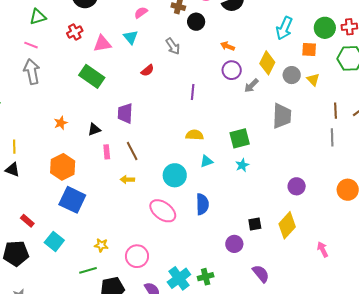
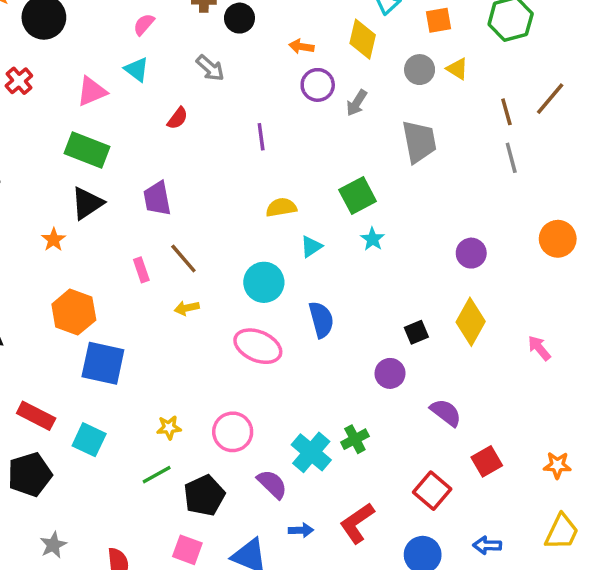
red cross: (75, 32) -> (19, 81), moved
yellow diamond: (267, 63) -> (363, 39), moved
black triangle: (94, 129) -> (87, 203), moved, size x1.5
red rectangle: (27, 221) -> (36, 416), size x1.5

